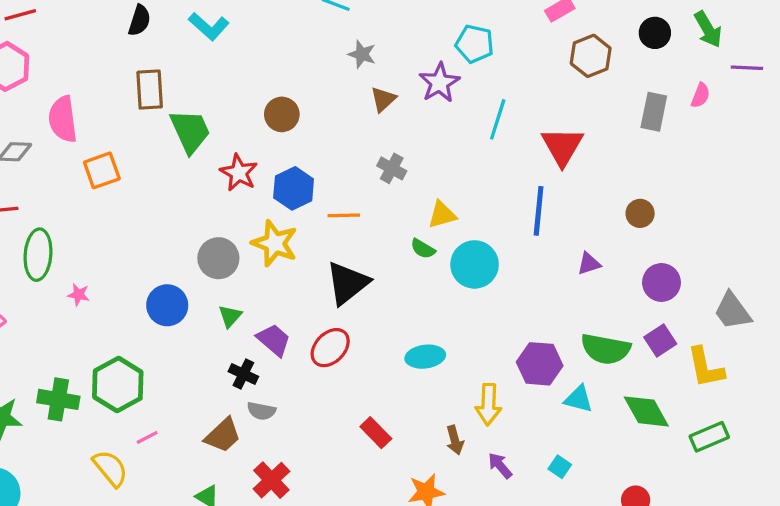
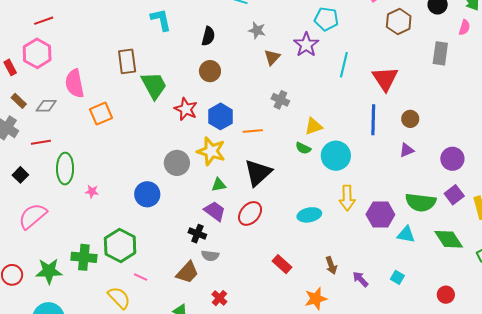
black semicircle: (139, 20) -> (208, 36), moved
cyan L-shape: (209, 26) -> (161, 20), turned -140
pink semicircle: (700, 95) -> (464, 27), moved
brown circle: (640, 213) -> (410, 119), moved
green triangle: (230, 316) -> (219, 185), moved, turned 42
yellow arrow: (488, 404) -> (347, 198), moved
pink line: (147, 437) -> (141, 277), turned 56
red cross: (271, 480) -> (219, 298), size x0.7

